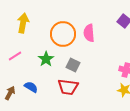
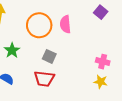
green star: (46, 59) -> (12, 50), moved

